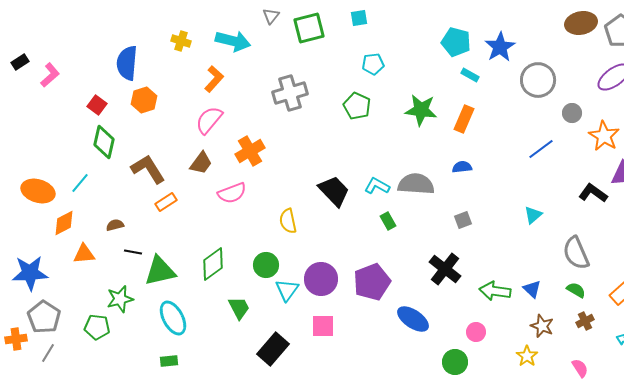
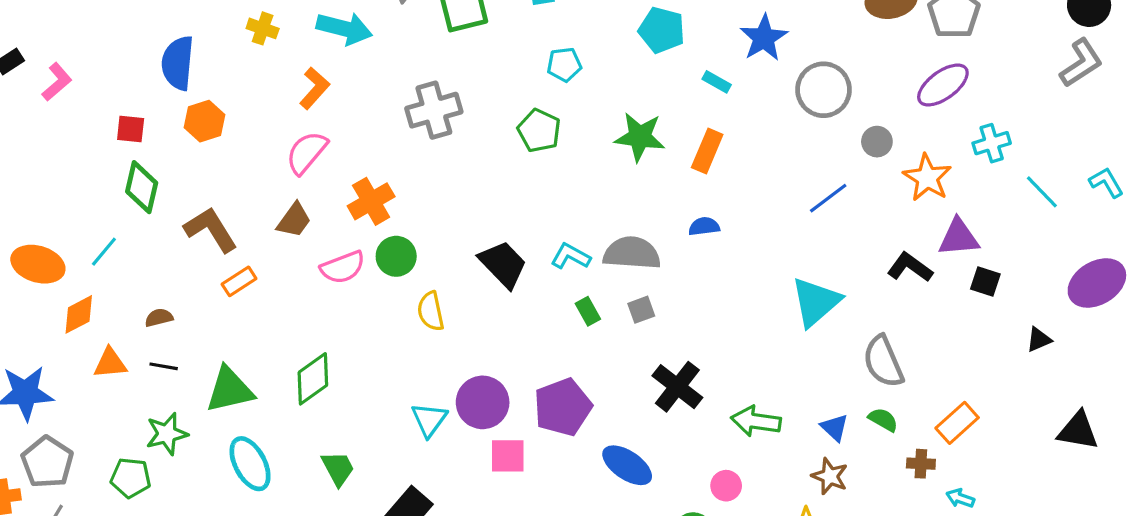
cyan pentagon: (456, 42) -> (662, 30), moved
red square: (97, 105) -> (131, 129), turned -30
cyan triangle: (533, 215) -> (816, 302), size x1.8
gray square: (463, 220) -> (641, 310), moved
black line: (133, 252) -> (164, 366), moved
green circle: (266, 265) -> (396, 256), moved
blue triangle: (532, 289) -> (835, 428), moved
green trapezoid: (239, 308) -> (338, 468), moved
brown cross: (585, 321) -> (921, 464), moved, turned 30
pink square: (323, 326) -> (508, 456), moved

